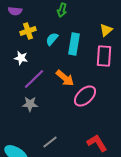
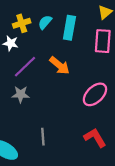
yellow cross: (28, 31) -> (22, 23), moved
pink ellipse: (85, 96) -> (95, 94), moved
gray line: (50, 142) -> (43, 137), turned -56

